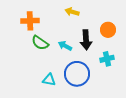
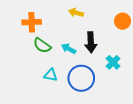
orange circle: (108, 30) -> (123, 21), moved
cyan cross: (107, 59) -> (113, 62), turned -32
cyan triangle: (49, 80) -> (51, 75), moved

